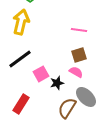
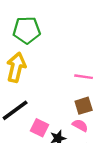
pink square: (41, 74) -> (39, 128), turned -35

